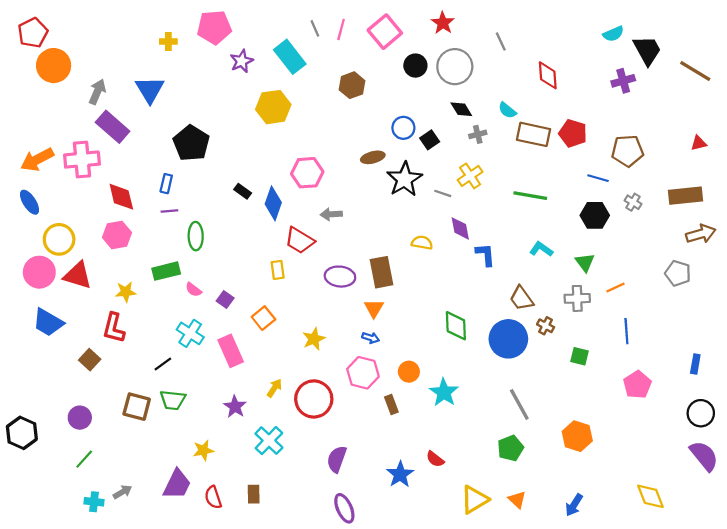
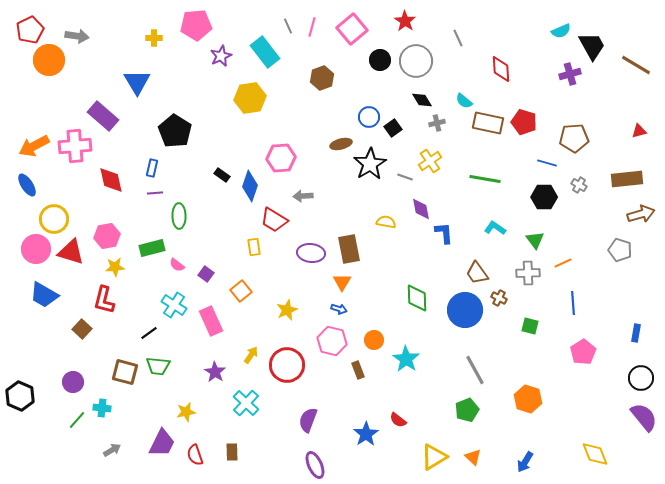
gray arrow: (97, 92) -> (77, 36), moved, turned 75
pink hexagon: (117, 235) -> (107, 236), moved
cyan cross: (94, 502) -> (102, 408), moved

